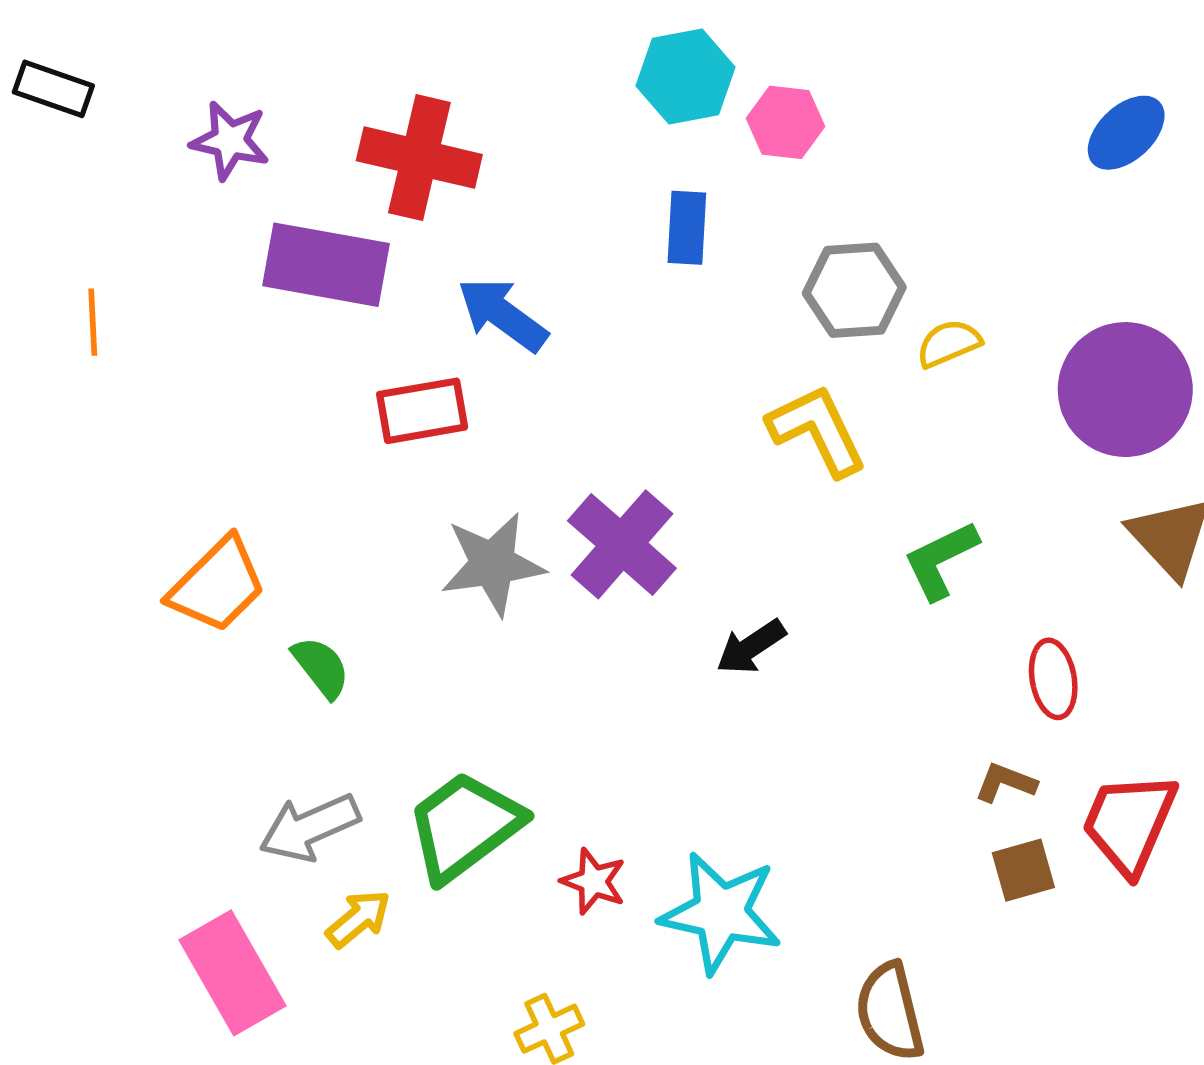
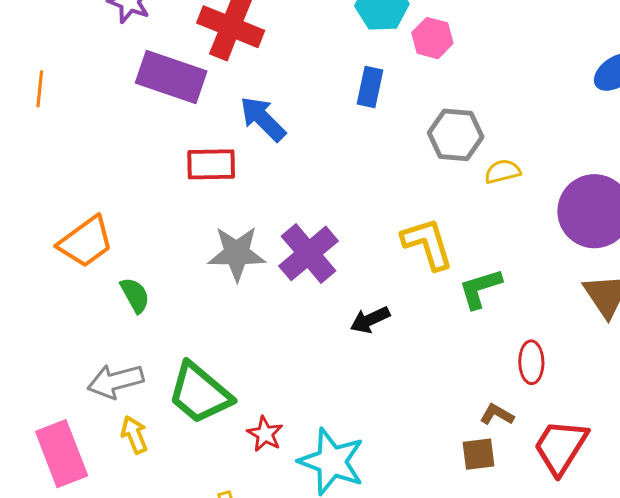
yellow L-shape: (817, 430) -> (427, 244), moved
green trapezoid: (464, 826) -> (200, 393), turned -112
brown square: (1023, 870) -> (478, 454), moved
yellow arrow: (358, 919) -> (134, 435), turned -81

